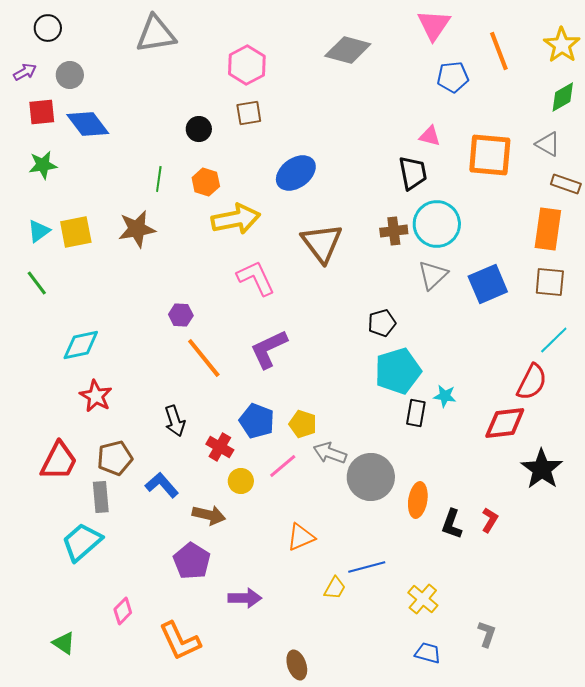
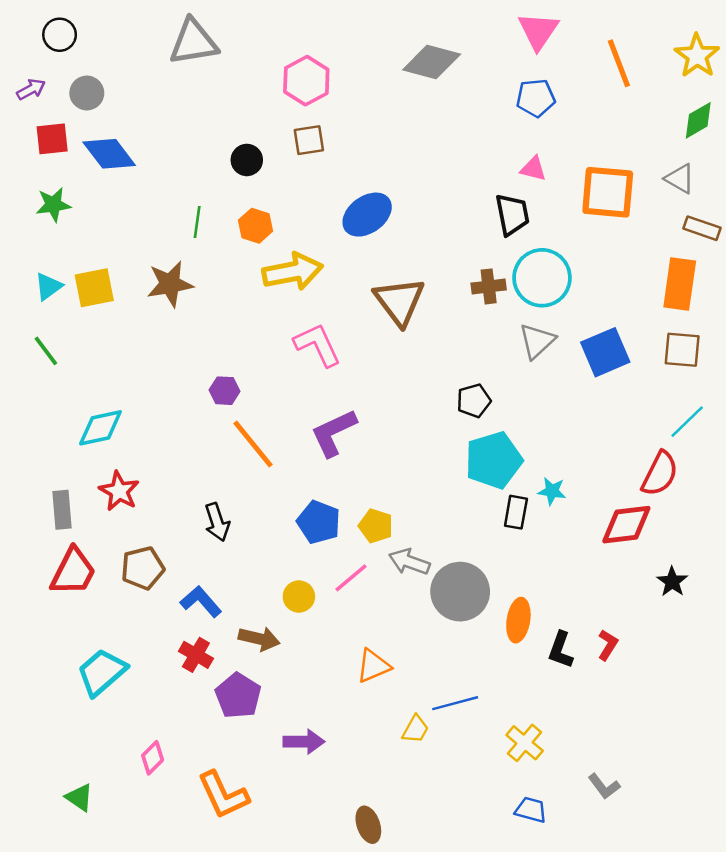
blue pentagon: (453, 77) -> (536, 98), moved
red cross: (220, 447) -> (196, 655), moved
black star: (542, 469) -> (672, 582), size x0.6
gray rectangle: (101, 497) -> (62, 510), moved
gray L-shape: (487, 634) -> (604, 786), turned 124

